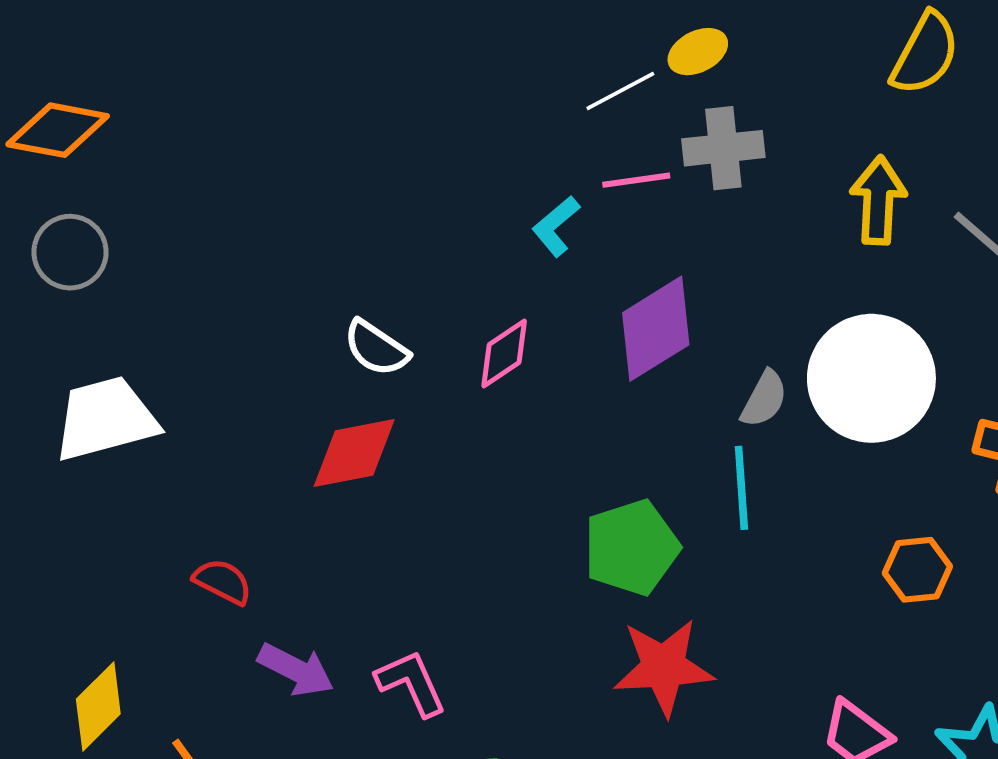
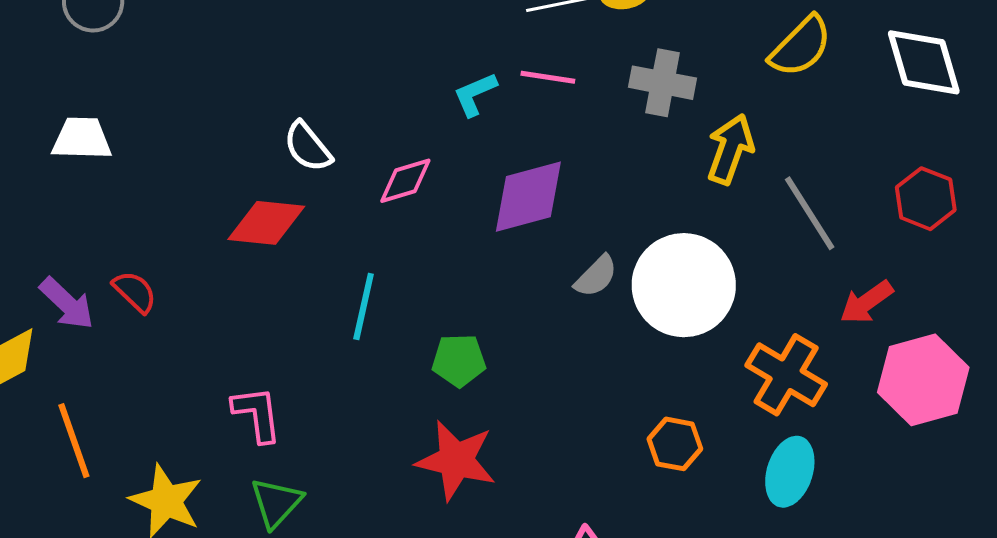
gray cross: (723, 148) -> (663, 83), moved
white trapezoid: (105, 419) -> (82, 139), size x0.7
cyan line: (741, 488) -> (364, 307), moved
green pentagon: (631, 547) -> (459, 360), size x0.7
purple arrow: (296, 670) -> (67, 303), moved

